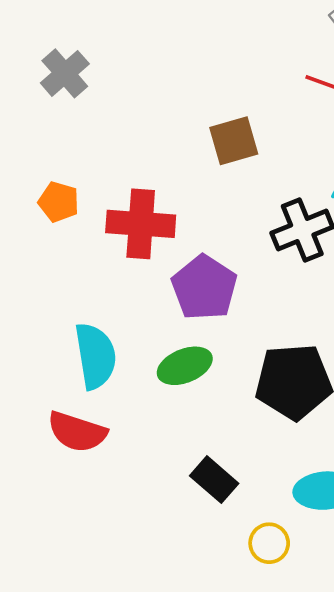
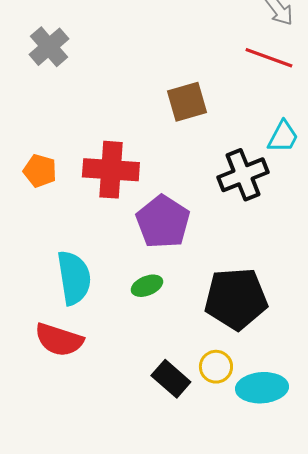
orange pentagon: (59, 202) -> (40, 171), moved
green ellipse: (185, 366) -> (147, 286), size x0.7
yellow circle: (269, 543) -> (216, 367), moved

